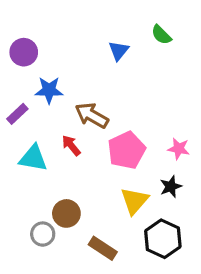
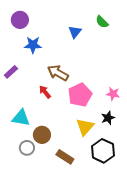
purple circle: (24, 52) -> (20, 20), moved
blue star: (49, 90) -> (33, 45), moved
cyan triangle: (33, 158) -> (21, 118), moved

